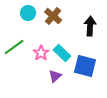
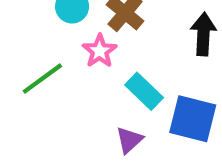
pink star: (41, 53) -> (100, 51), moved

